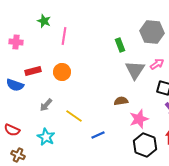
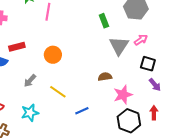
orange circle: (62, 72) -> (53, 55), moved
cyan star: (46, 137) -> (30, 113), turned 30

